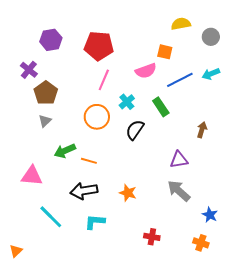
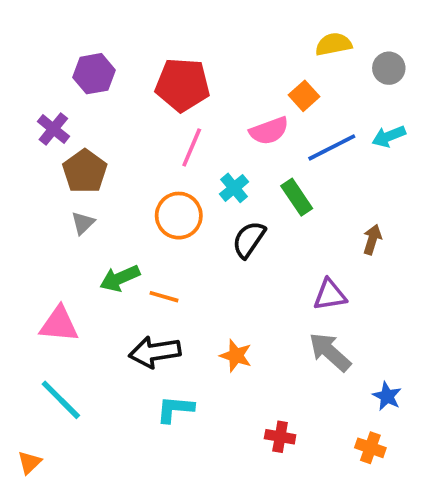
orange square: (165, 52) -> (304, 96), turned 35
cyan line: (51, 217) -> (61, 400), moved

